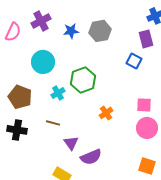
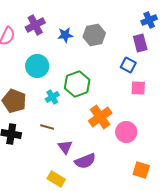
pink square: (144, 105) -> (138, 88), moved
orange cross: (106, 113) -> (100, 117), size x1.6
pink circle: (147, 128) -> (126, 132), moved

